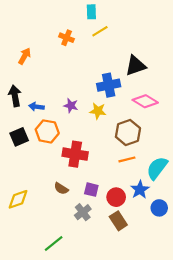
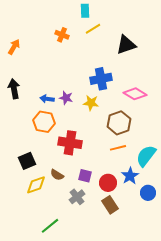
orange arrow: (25, 56) -> (14, 47), moved
black triangle: (136, 66) -> (126, 45), moved
blue arrow: (36, 107) -> (47, 99), moved
black square: (19, 137) -> (27, 161), moved
yellow diamond: (18, 199) -> (36, 185), moved

